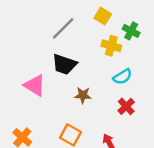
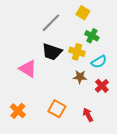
green cross: (131, 31) -> (92, 36), moved
yellow cross: (111, 46) -> (77, 52), moved
brown star: (83, 95) -> (80, 77), moved

